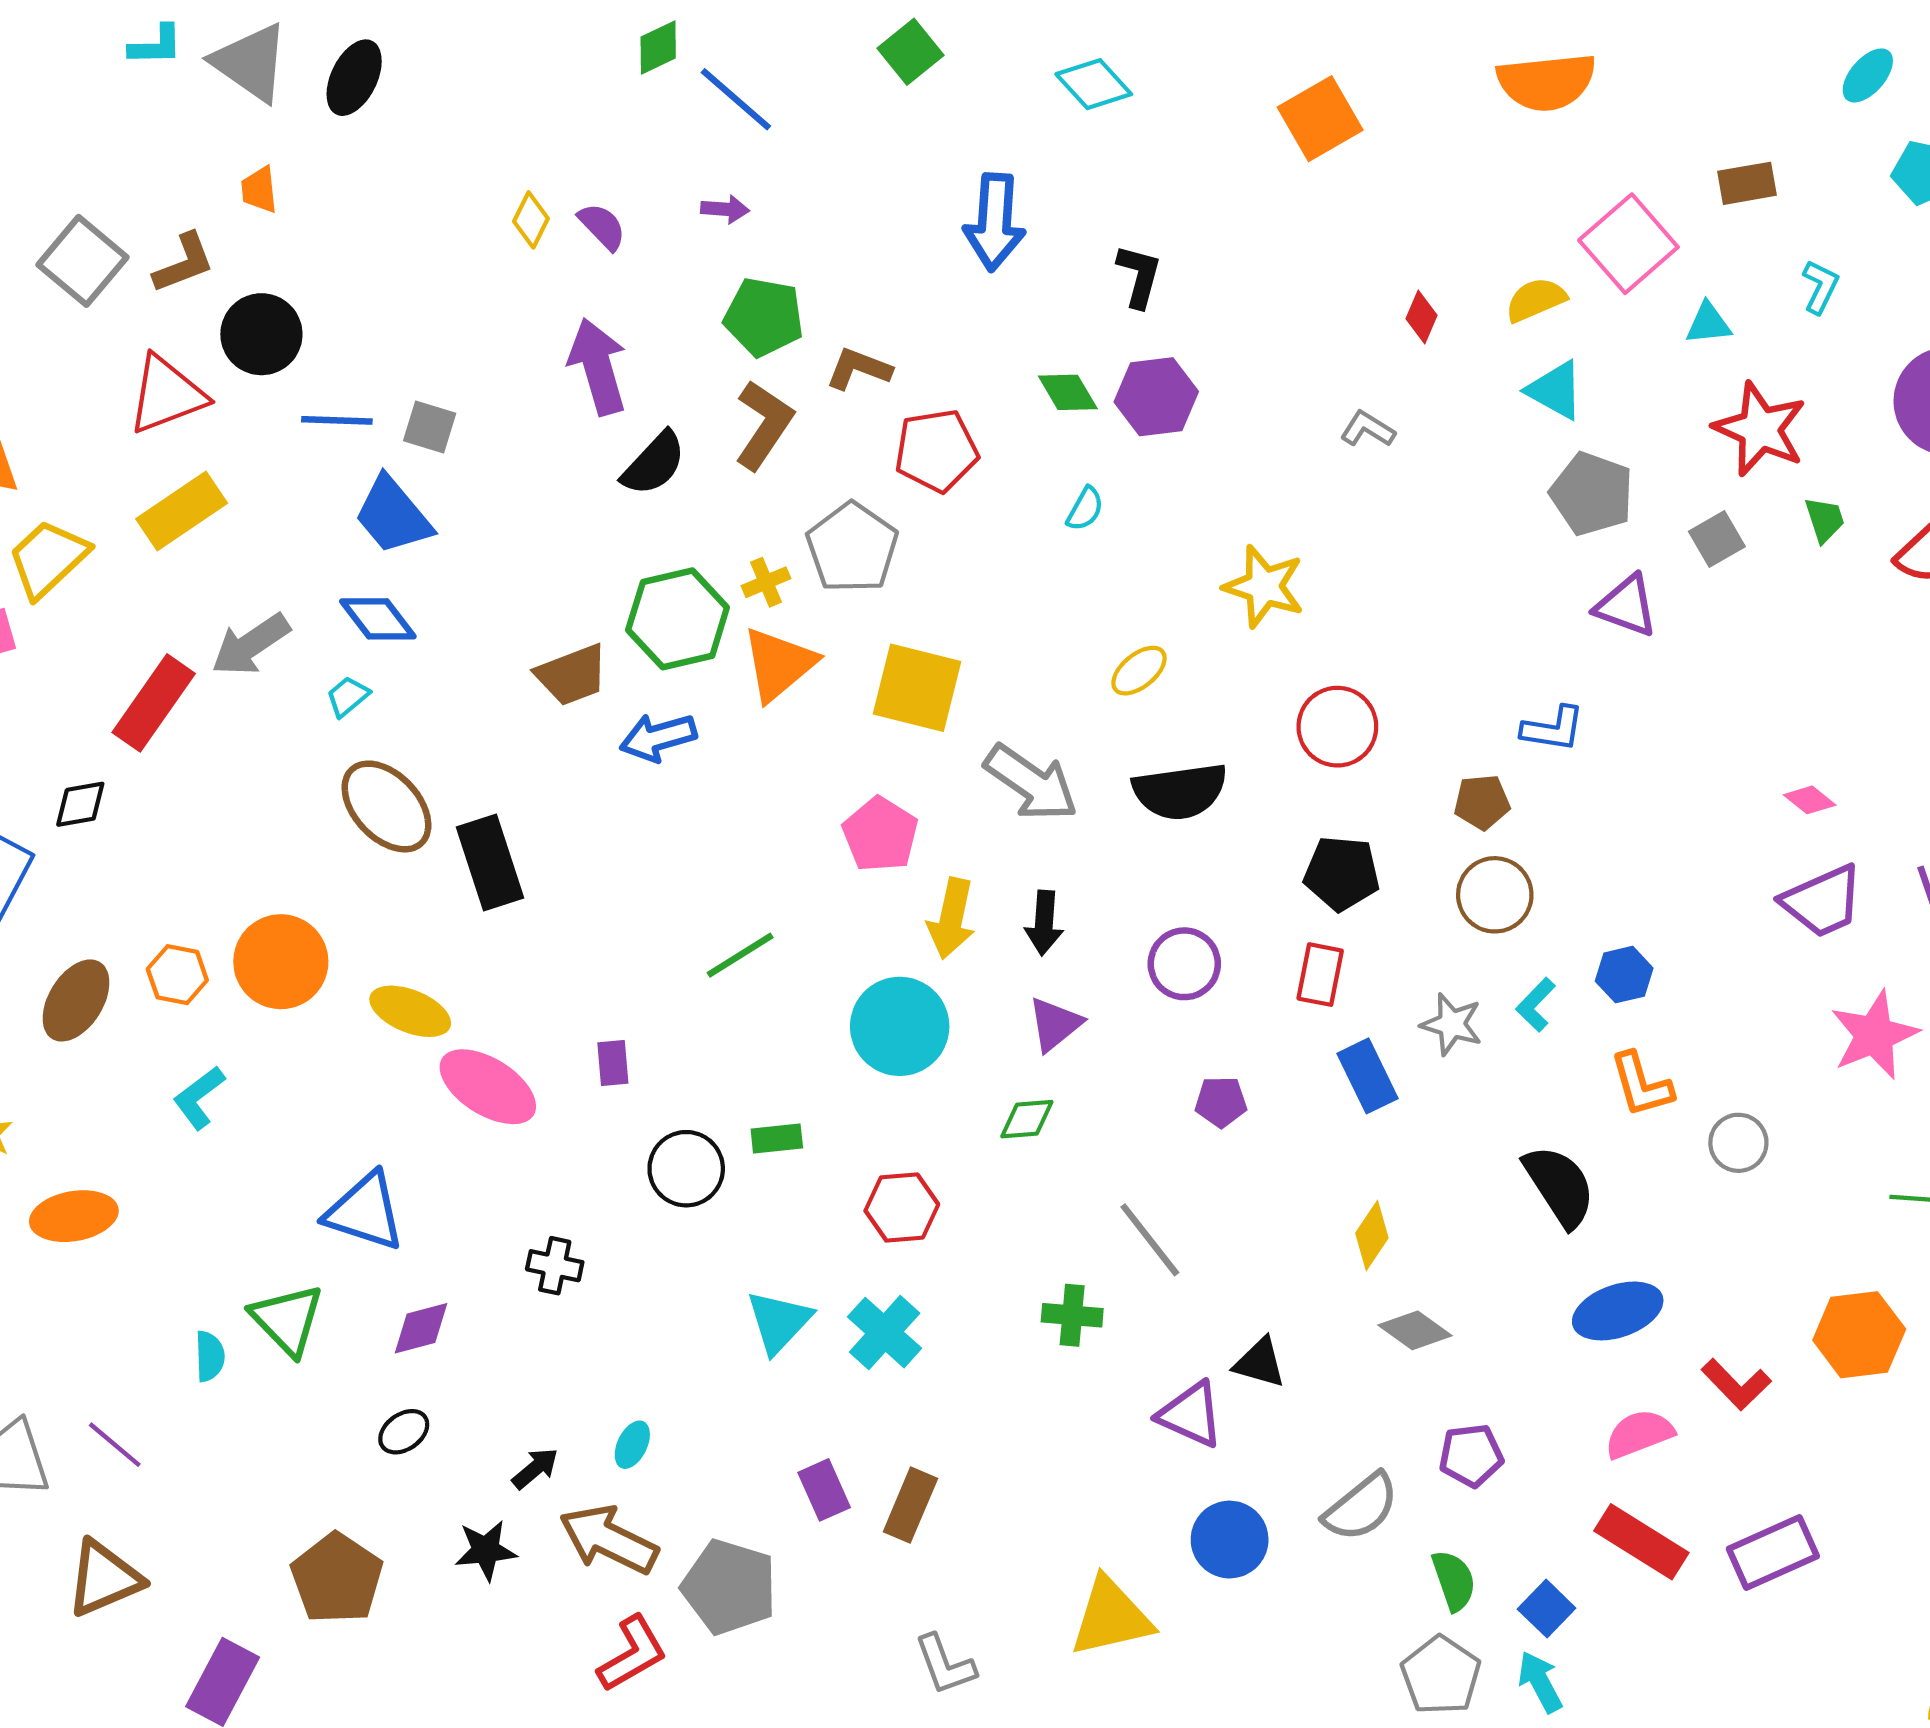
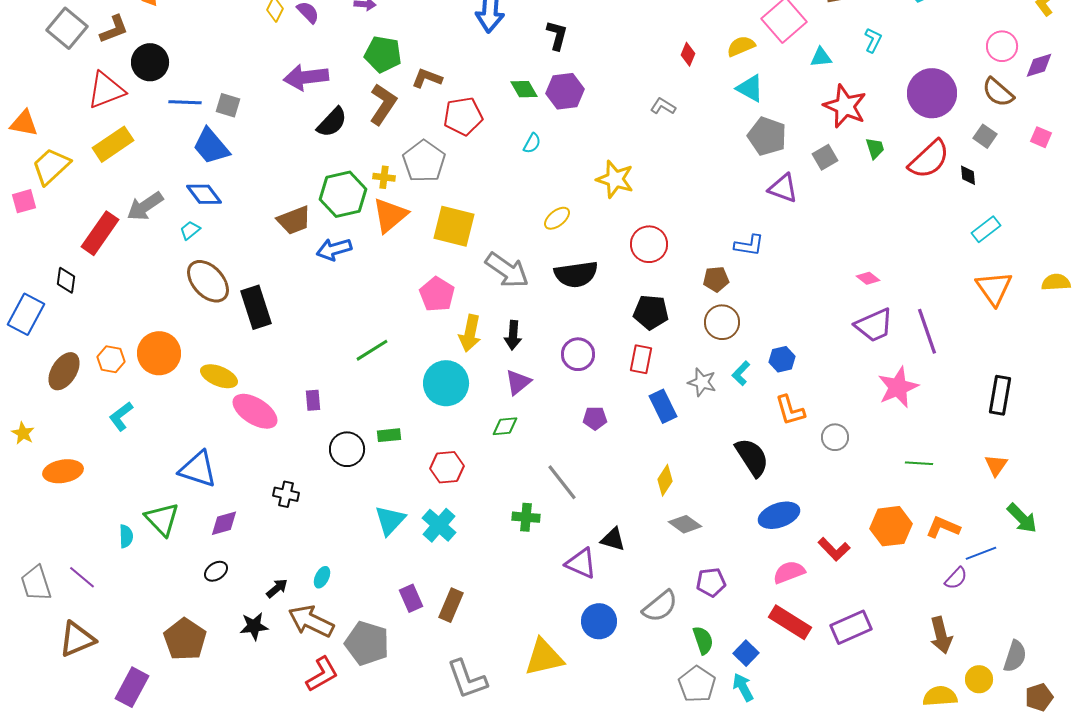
purple arrow: (598, 367) -> (306, 77), turned -81
yellow cross: (766, 582) -> (384, 177), turned 30
black diamond: (80, 804) -> (66, 280), turned -72
gray L-shape: (945, 1665) -> (467, 679), size x1.4

